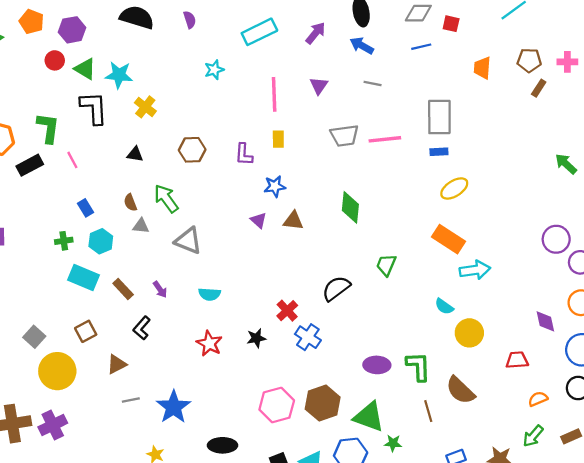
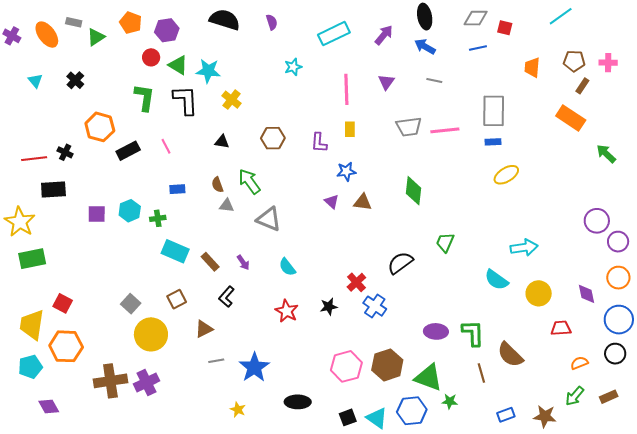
green L-shape: (48, 128) -> (144, 97), moved
blue rectangle: (86, 208) -> (177, 189), turned -63
orange rectangle: (448, 239) -> (571, 118), moved
cyan hexagon: (101, 241) -> (130, 211), moved
cyan semicircle: (210, 294) -> (287, 267), turned 48
cyan semicircle: (444, 306) -> (496, 280), size x1.4
yellow circle: (469, 333) -> (539, 293), moved

